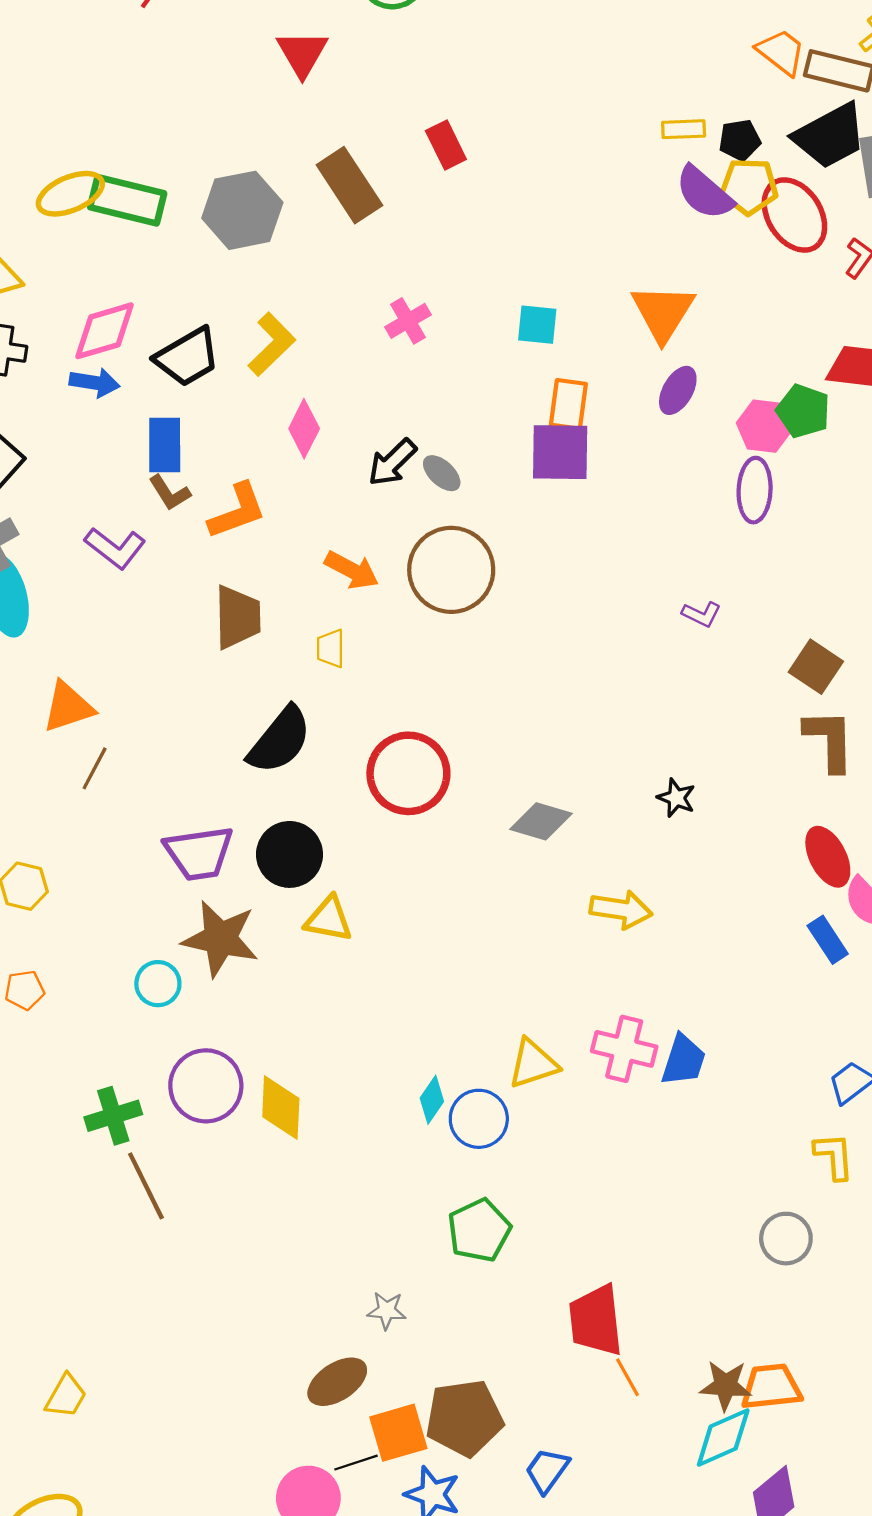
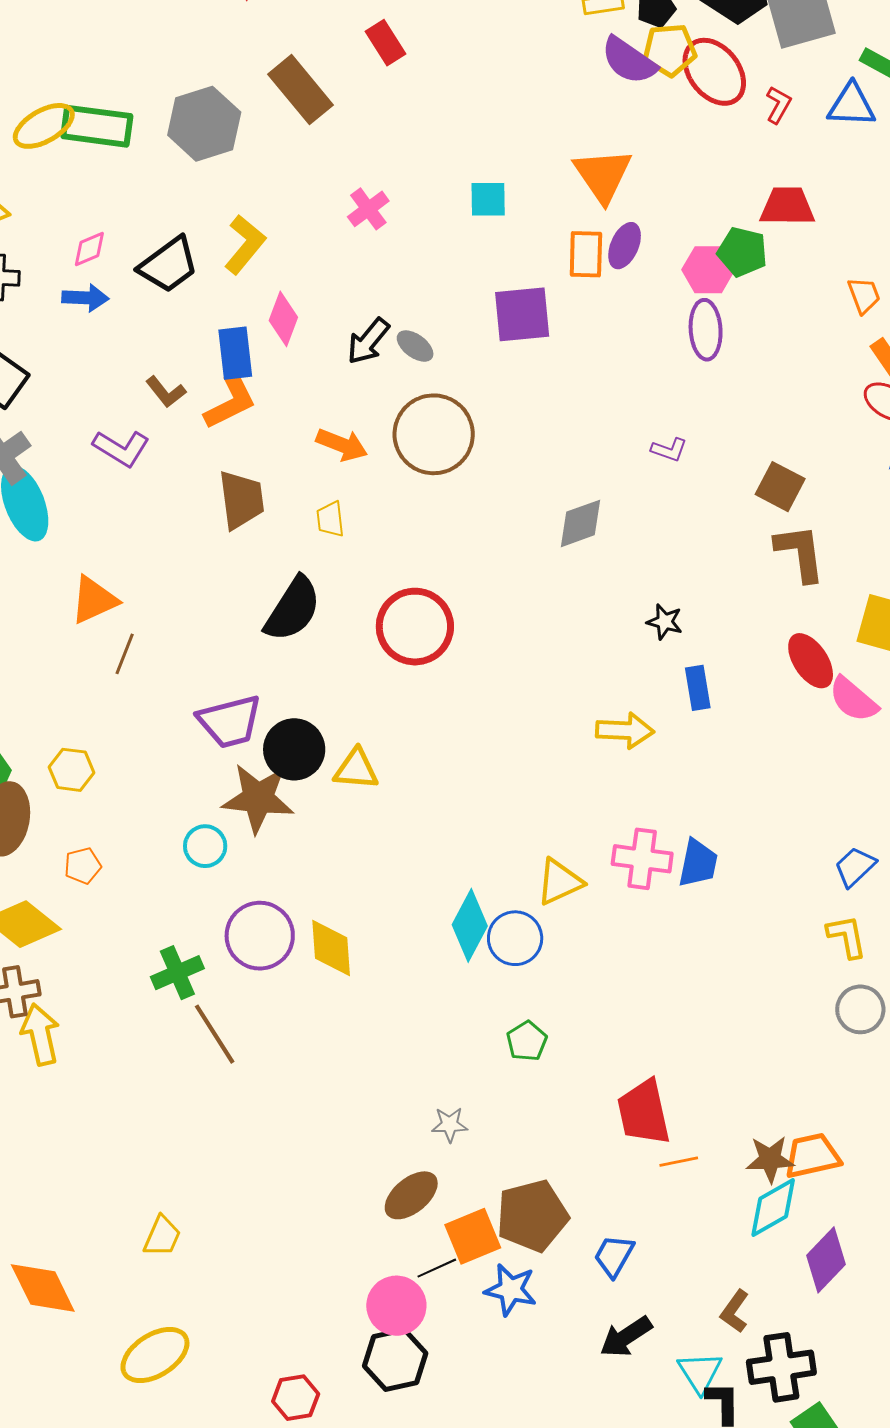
pink diamond: (105, 331) -> (89, 249), size x0.6
orange rectangle: (568, 404) -> (586, 254), moved
blue rectangle: (165, 445) -> (235, 353), moved
gray diamond: (541, 821) -> (581, 523), moved, turned -30
black circle: (290, 854) -> (294, 749), moved
blue rectangle: (828, 940) -> (698, 688), moved, turned 30
cyan diamond: (432, 1100) -> (470, 925), size x1.6
green pentagon: (479, 1230) -> (527, 1041), size x0.7
gray circle: (786, 1239) -> (860, 1009), moved
orange line: (628, 1377) -> (679, 1162), turned -66

